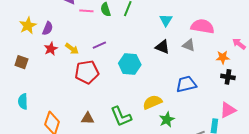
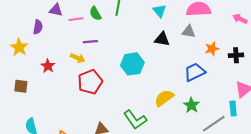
purple semicircle: (48, 28) -> (38, 27), moved
purple line: (99, 45) -> (90, 42), moved, turned 32
yellow arrow: (72, 49) -> (78, 58), moved
orange star: (223, 57) -> (212, 49), moved
green star: (167, 120) -> (191, 105), moved

